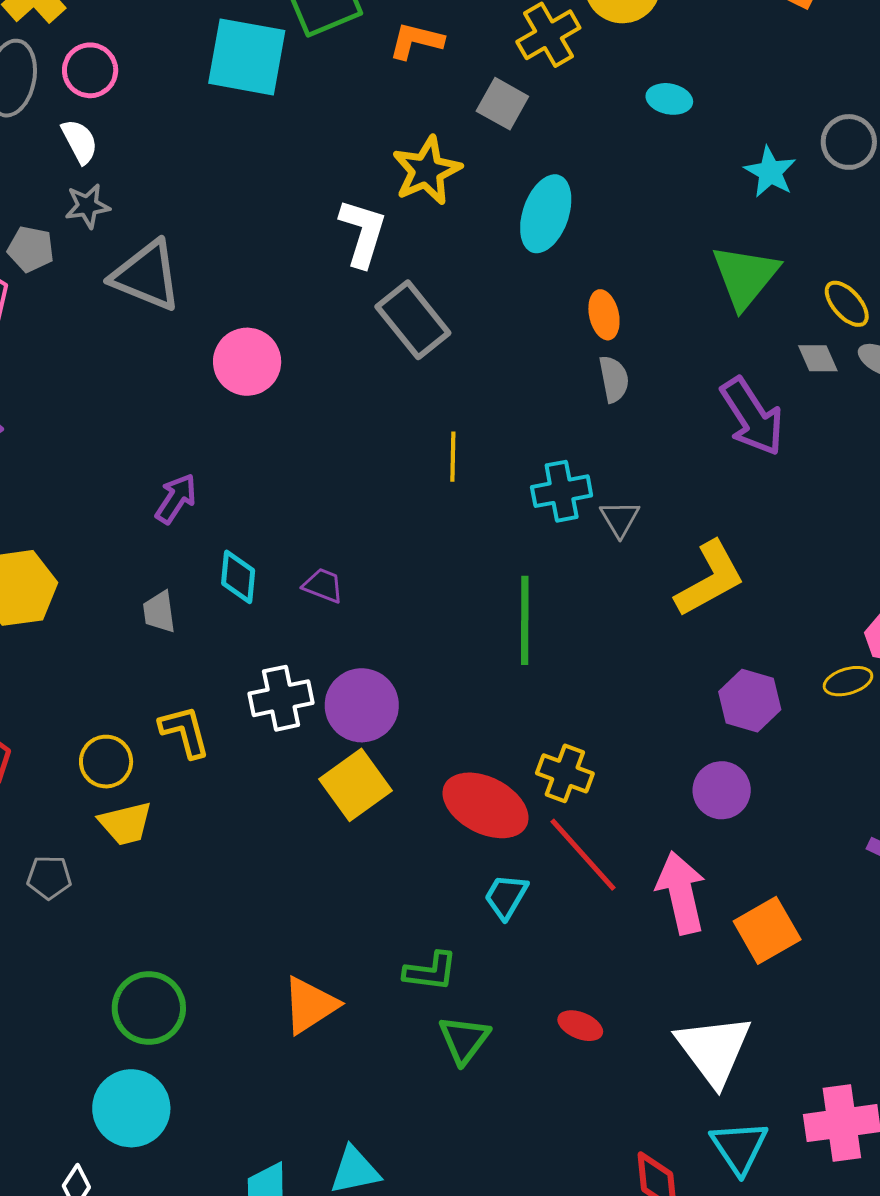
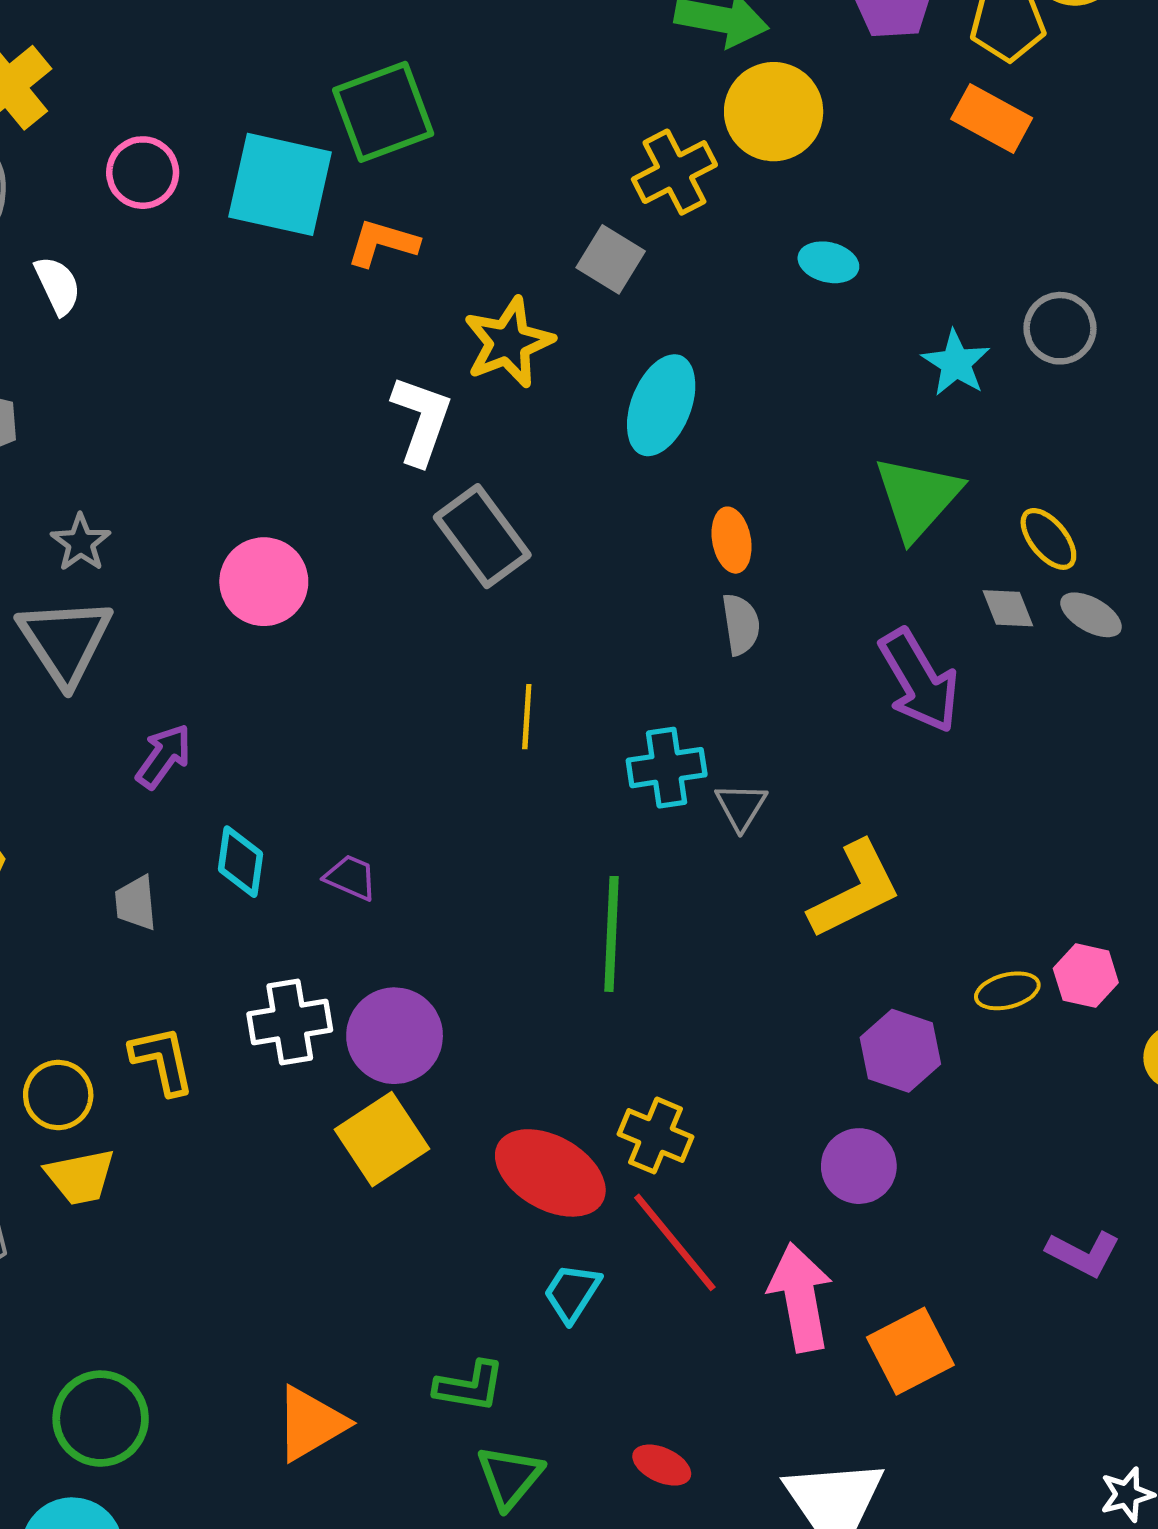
orange L-shape: (416, 41) -> (382, 243), moved
pink circle: (90, 70) -> (143, 173), moved
gray star: (87, 206) -> (81, 543), moved, turned -30
gray triangle: (146, 276) -> (65, 641), moved, turned 32
yellow ellipse: (848, 681) -> (1007, 991), moved

